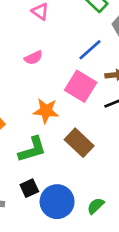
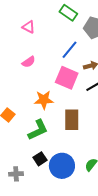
brown rectangle: (79, 143) -> (72, 120), turned 55

